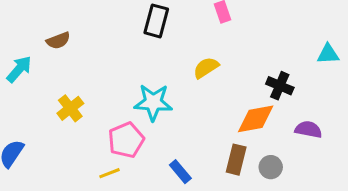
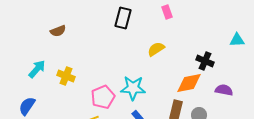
cyan arrow: (19, 69) -> (37, 69), moved
cyan star: (153, 102) -> (133, 88), moved
yellow cross: (70, 108) -> (66, 76), turned -30

